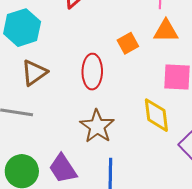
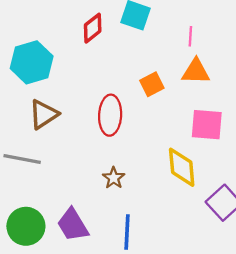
brown star: (97, 126) -> (114, 178), size x0.6

